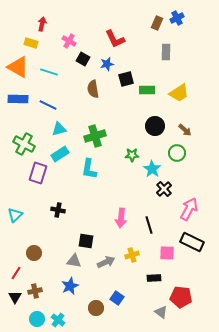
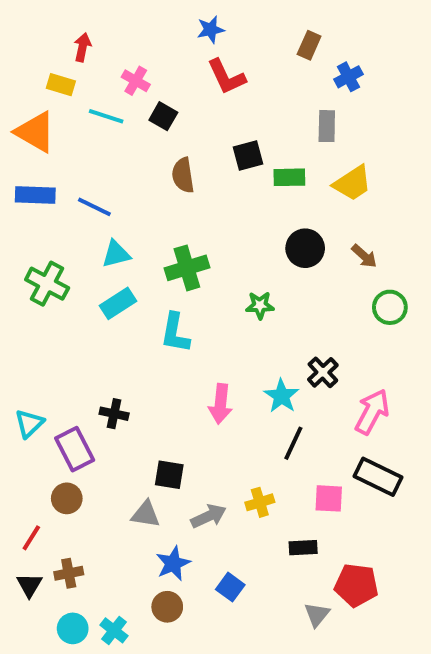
blue cross: (177, 18) -> (348, 77), moved
gray rectangle: (166, 52) -> (327, 126), moved
blue star: (107, 64) -> (211, 30), moved
cyan line: (49, 72) -> (106, 116), moved
green circle: (177, 153) -> (390, 307), moved
cyan star: (152, 169) -> (281, 396), moved
purple rectangle: (38, 173) -> (75, 449), moved, turned -45
pink arrow: (121, 218) -> (220, 404), moved
black line: (149, 225) -> (293, 443), turned 42
blue star: (70, 286) -> (173, 563), moved
brown circle: (96, 308) -> (167, 607), moved
gray triangle: (161, 312) -> (317, 615), turned 32

